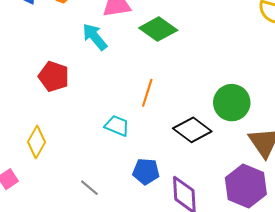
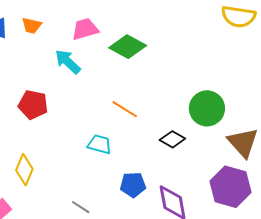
orange line: (147, 93) -> (125, 109), turned -68
black diamond: (192, 130) -> (172, 139), size x0.7

